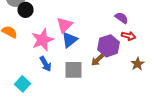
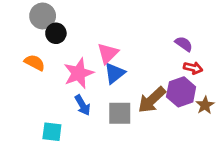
purple hexagon: (108, 46) -> (181, 92), moved
brown arrow: (98, 60) -> (152, 100), size x1.6
cyan square: (22, 84) -> (52, 132), turned -35

